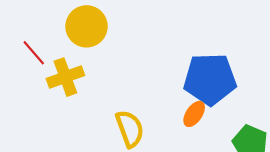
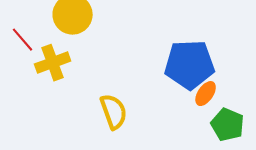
orange ellipse: (194, 114) -> (206, 94), moved

